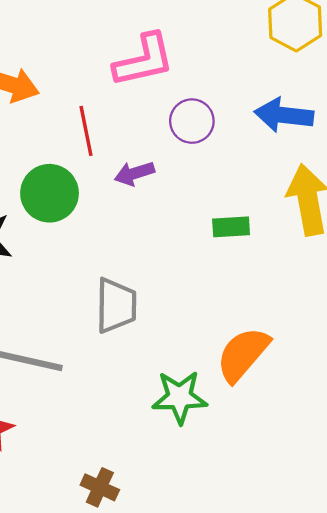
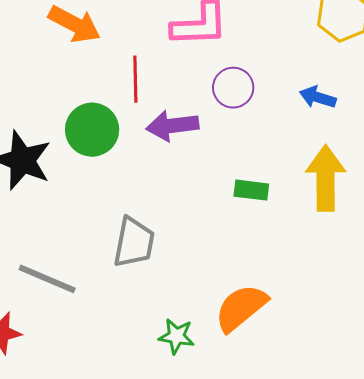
blue arrow: (284, 115) -> (318, 97), size x0.7
purple arrow: (134, 173) -> (172, 126), size x1.4
green star: (180, 397) -> (176, 336), size x0.7

